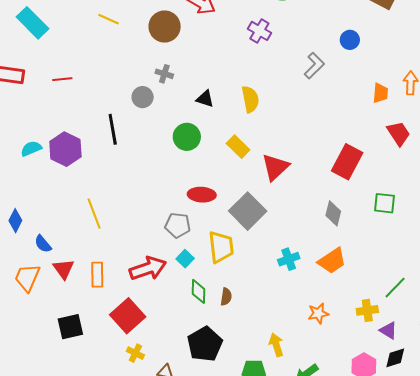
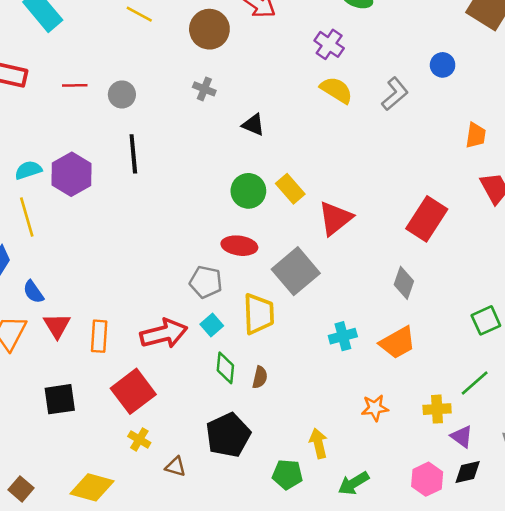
gray circle: (143, 97) -> (122, 94), moved
yellow semicircle: (250, 99) -> (336, 90), moved, turned -52
green circle: (187, 137) -> (248, 191), moved
green square: (385, 203) -> (486, 320), moved, turned -35
yellow line: (94, 214) -> (27, 217), moved

